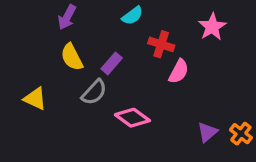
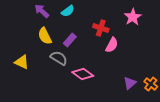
cyan semicircle: (132, 16) -> (68, 11), moved
purple arrow: (67, 17) -> (42, 11), turned 105
gray semicircle: (94, 92) -> (59, 58), turned -102

